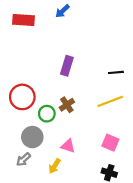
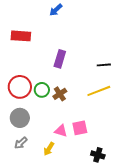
red rectangle: (23, 20) -> (21, 36), moved
green circle: (47, 114) -> (42, 90), moved
gray circle: (32, 137) -> (20, 118), moved
pink square: (110, 143) -> (80, 128), moved, turned -35

